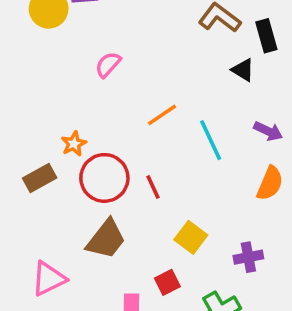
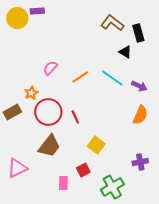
pink semicircle: (108, 65) -> (50, 68), moved
cyan line: (211, 140) -> (112, 78), moved, turned -30
purple cross: (248, 257) -> (140, 162), moved

